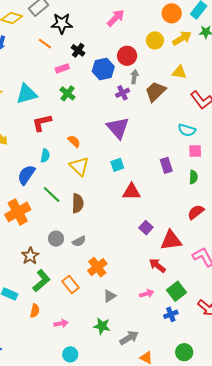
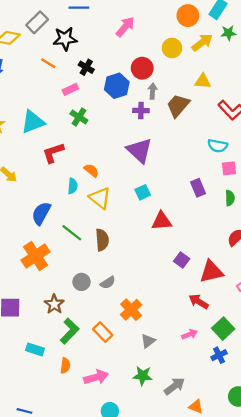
purple cross: (122, 93) -> (141, 110), turned 32
cyan semicircle: (45, 156) -> (73, 186), moved
pink arrow: (61, 323) -> (96, 377), size x1.5

